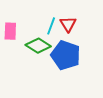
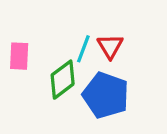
green diamond: (38, 46) -> (63, 80), turned -70

